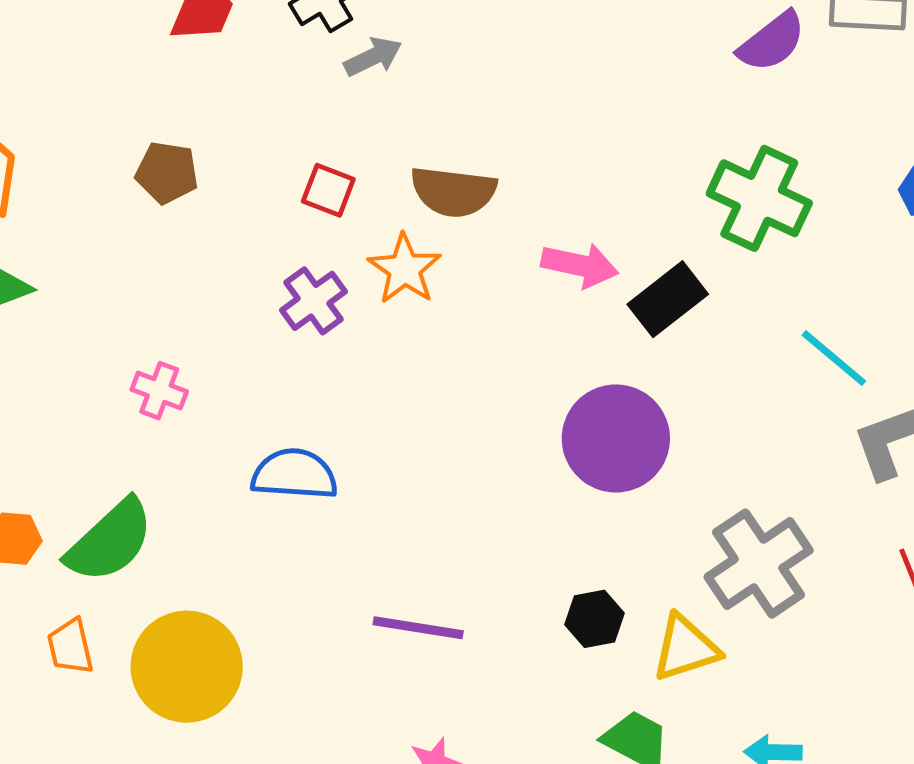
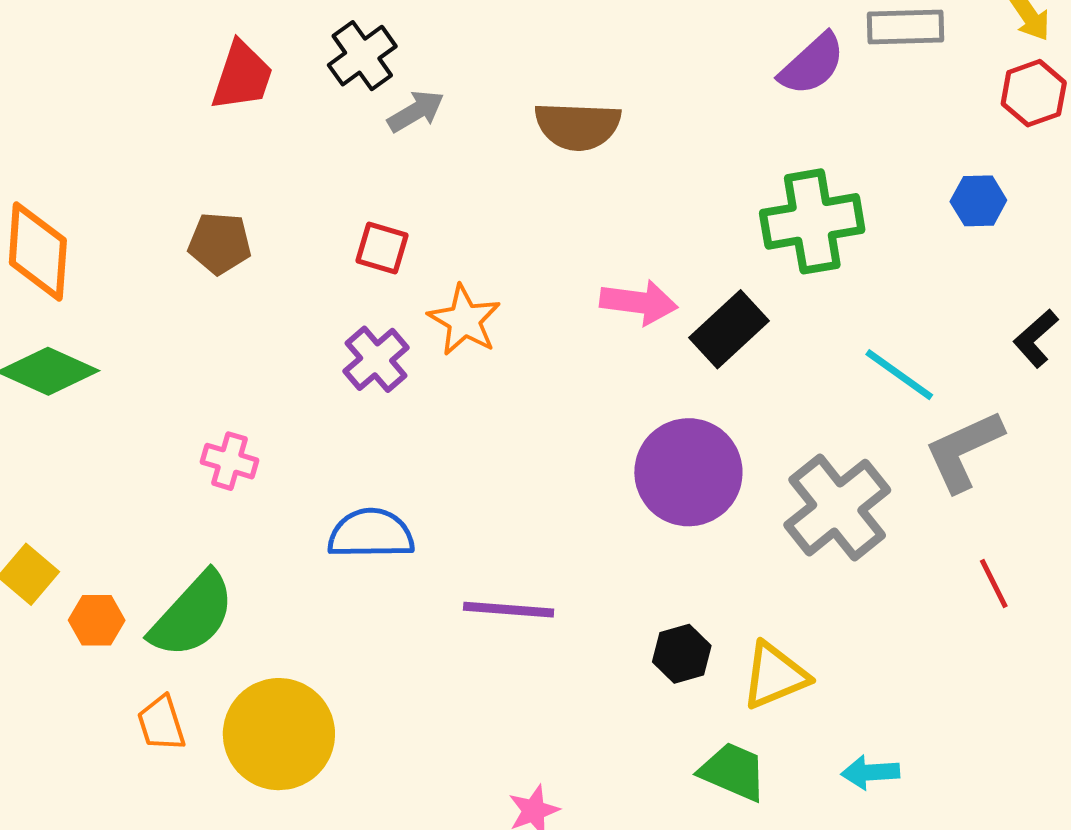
brown semicircle: (453, 192) -> (578, 126), moved
green cross: (759, 198) -> (812, 221), turned -30
gray cross: (759, 564) -> (837, 508), moved
purple line: (418, 628) -> (509, 610), moved

